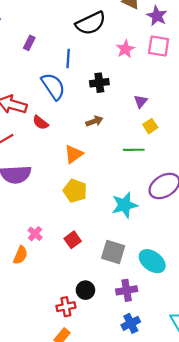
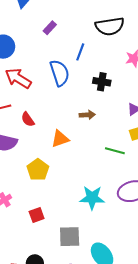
red semicircle: (40, 123) -> (28, 119), moved
yellow pentagon: (75, 191) -> (38, 170), moved
gray square: (113, 252) -> (70, 237), turned -35

